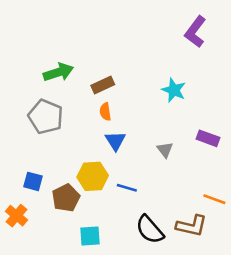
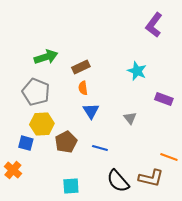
purple rectangle: (208, 138) -> (164, 99), moved
yellow hexagon: (93, 176) -> (42, 124), moved
brown pentagon: (66, 198) -> (66, 142), moved

